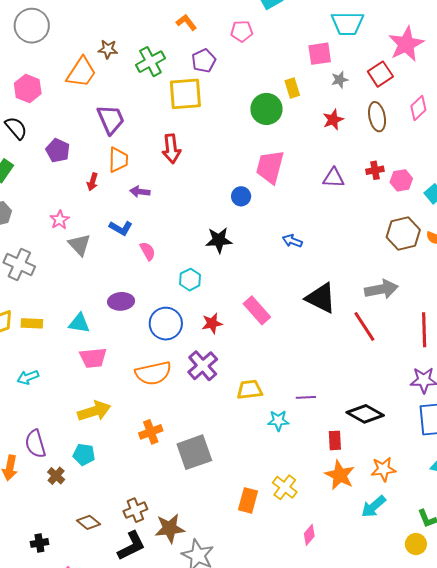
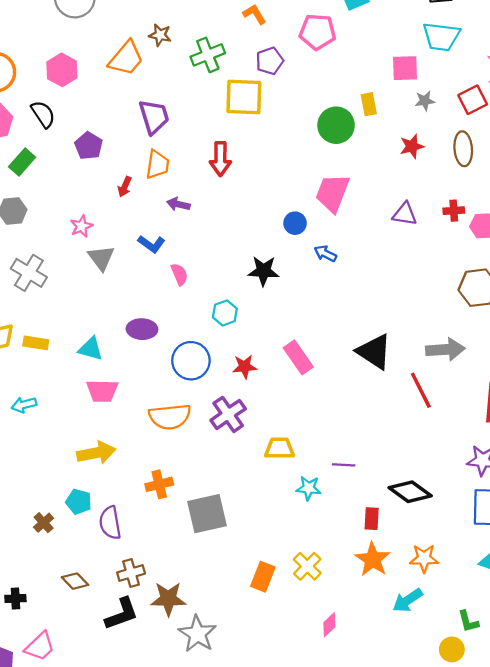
pink pentagon: (242, 31) -> (318, 32), size x1.4
blue arrow: (292, 241) -> (325, 254), moved
purple semicircle: (35, 444) -> (110, 523), moved

